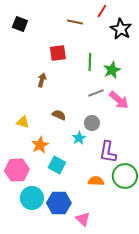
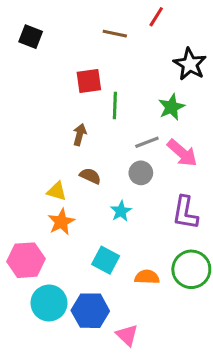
black star: (121, 29) -> (190, 64), moved
green line: (90, 62) -> (115, 106), moved
brown arrow: (42, 80) -> (80, 135), moved
yellow triangle: (23, 122) -> (57, 191), moved
gray circle: (92, 123) -> (141, 173), moved
purple L-shape: (108, 152) -> (185, 213), moved
cyan square: (57, 165) -> (106, 260), moved

